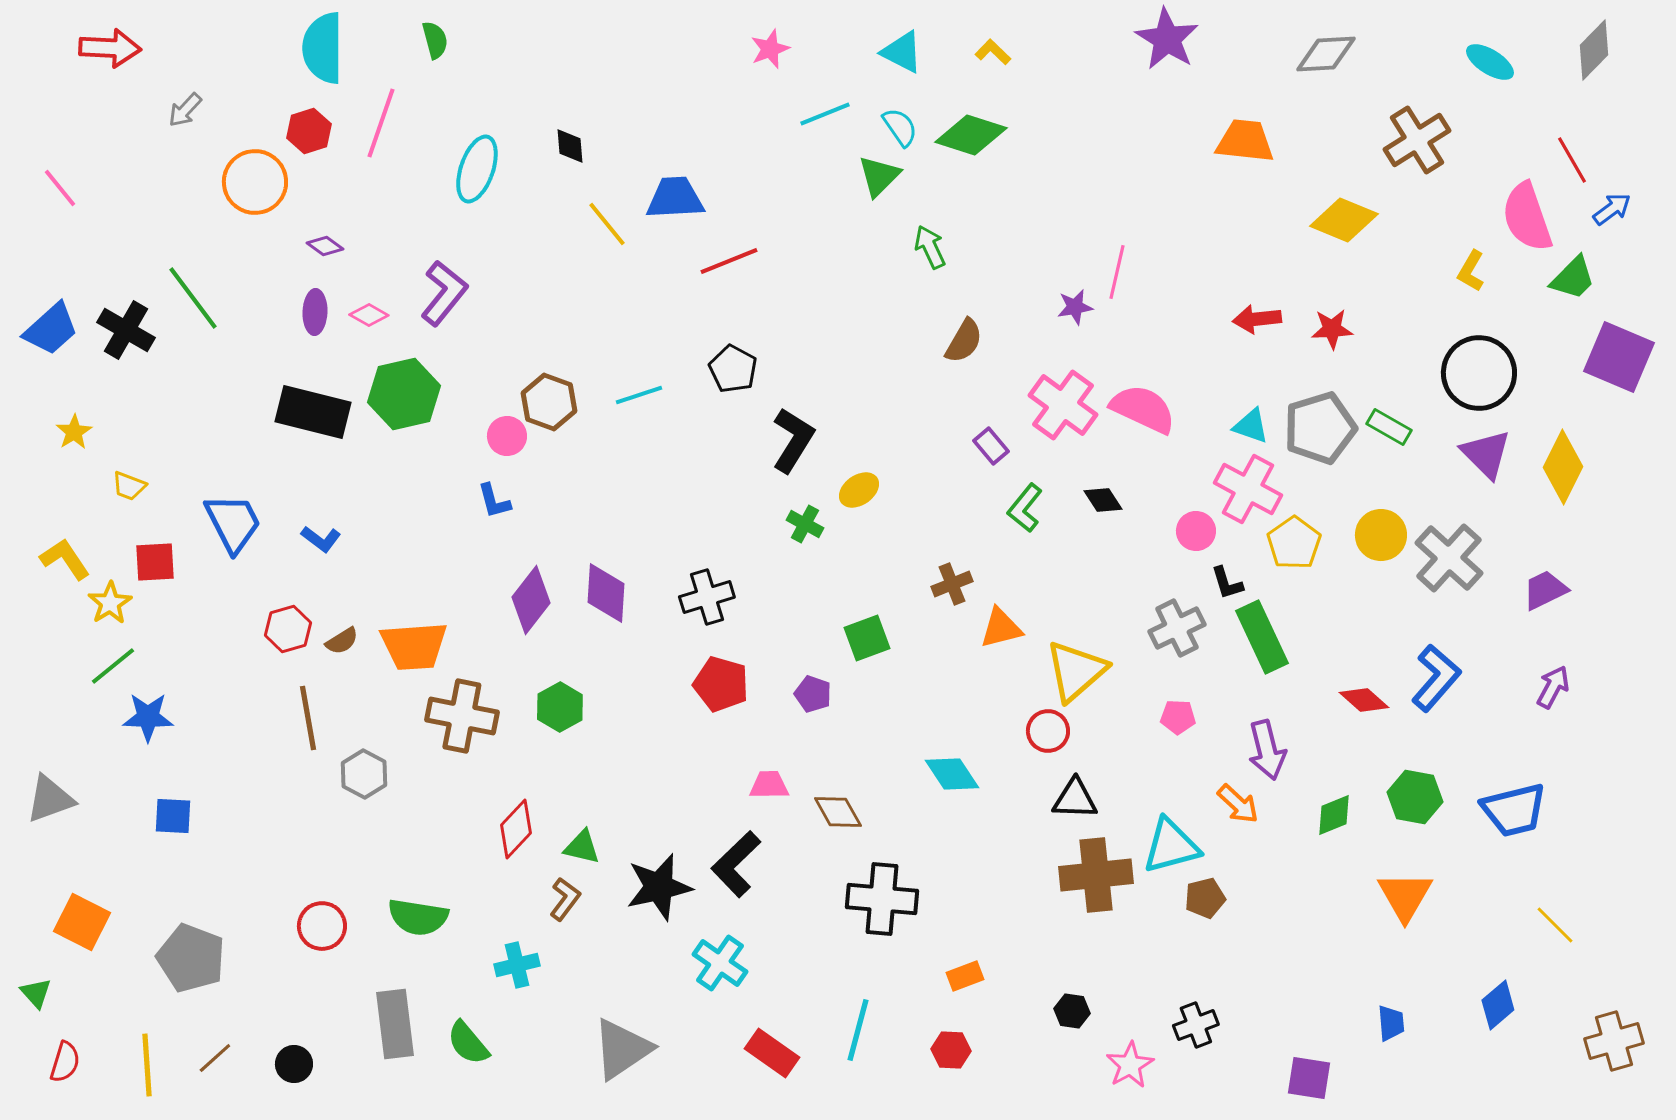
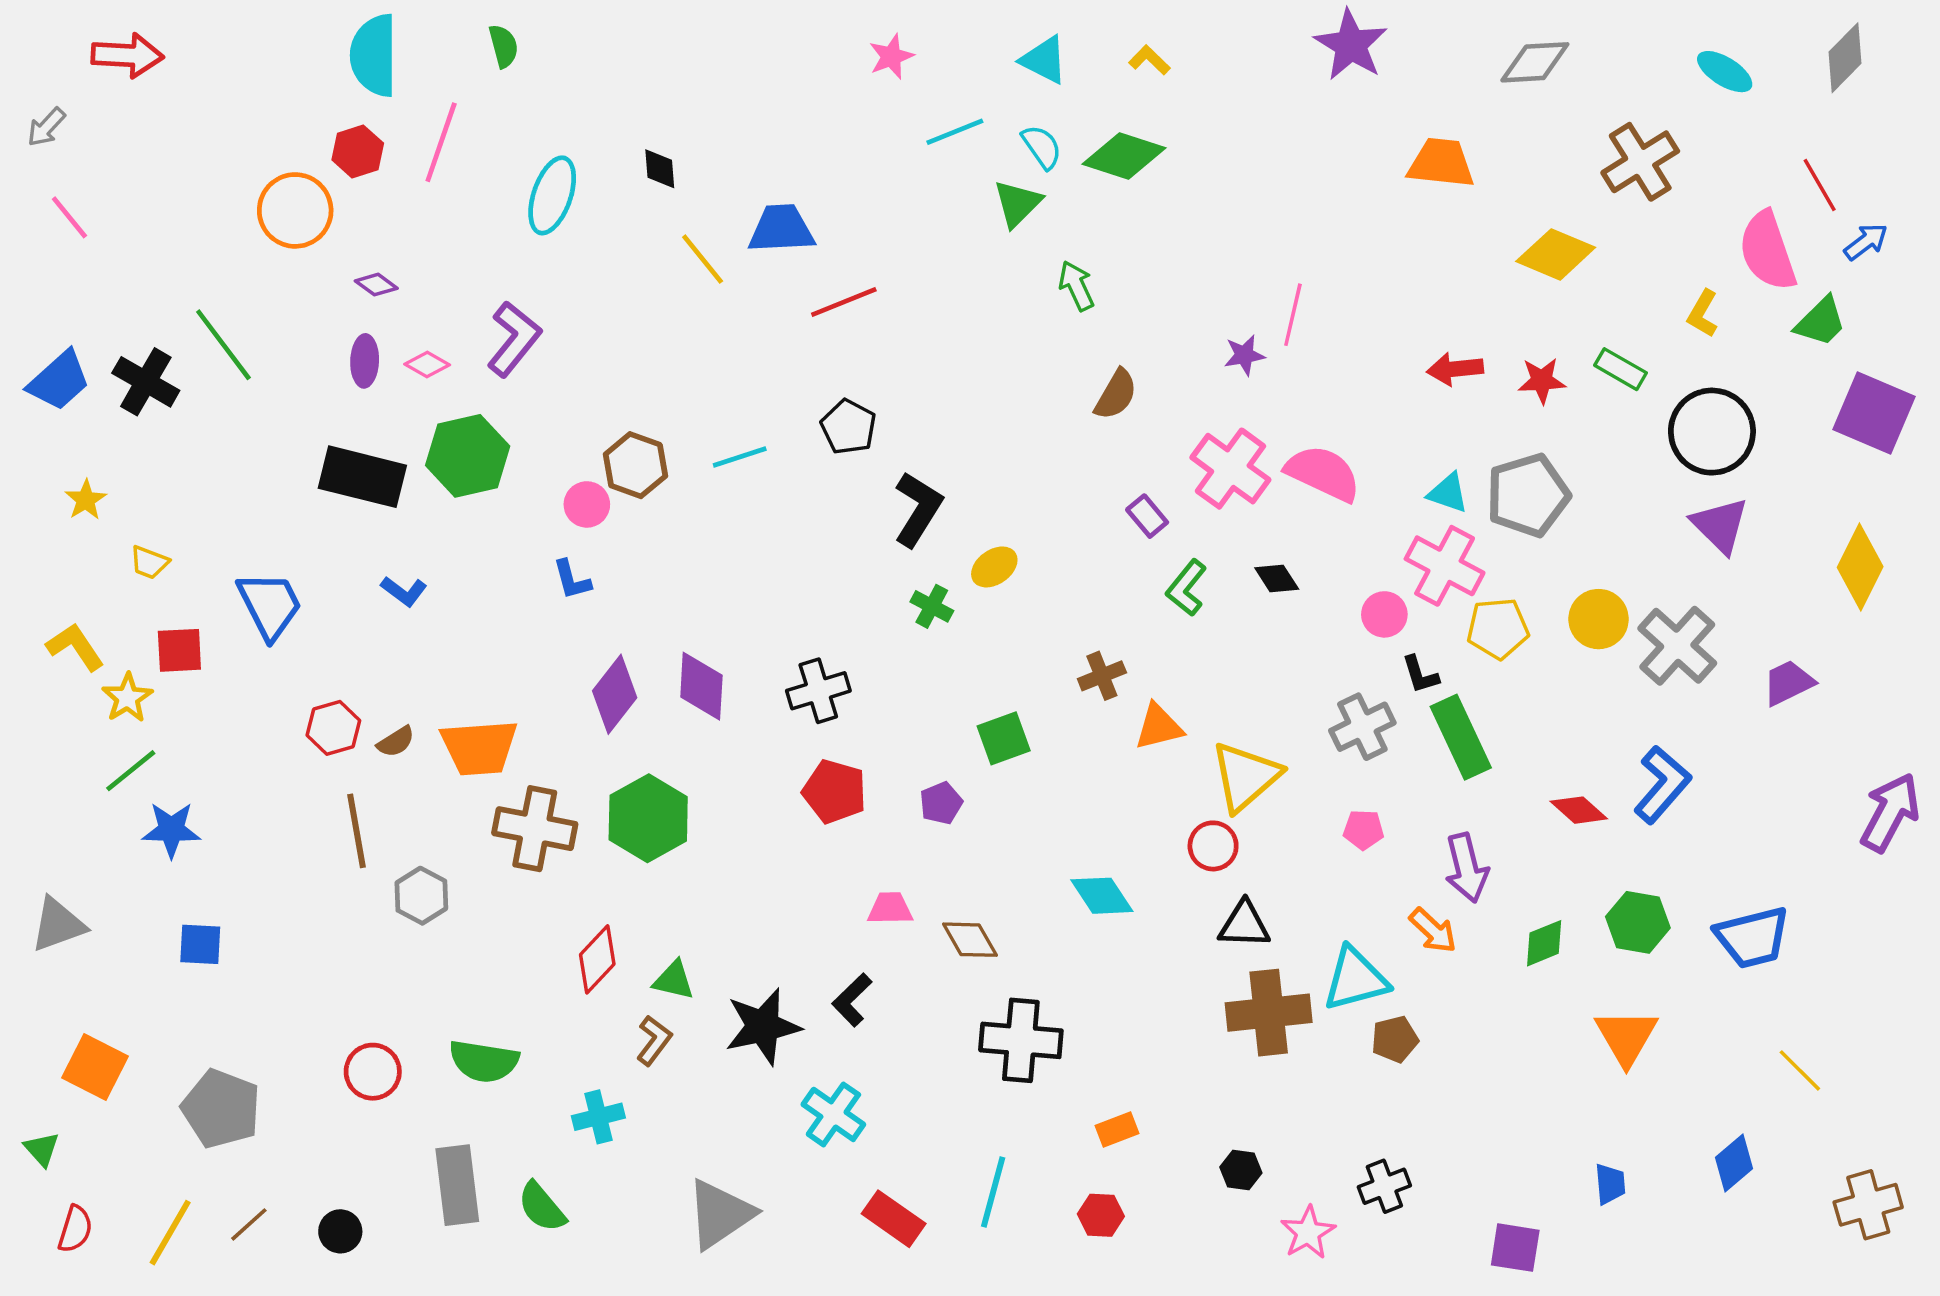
gray arrow: (185, 110) -> (46, 127), moved
green rectangle: (1389, 427) -> (1621, 369), moved
yellow diamond: (1563, 467) -> (1860, 567), moved
blue L-shape: (321, 539) -> (404, 591), moved
yellow pentagon: (1294, 543) -> (1498, 628), turned 30
purple arrow: (1553, 687) -> (1890, 812), moved, size x1.6
purple pentagon: (813, 694) -> (941, 803), turned 30
green hexagon: (560, 707) -> (648, 818), size x1.5
black L-shape: (736, 864) -> (852, 1000), size x0.7
yellow line: (147, 1065) -> (170, 1233), turned 34

